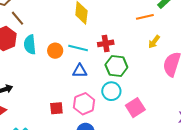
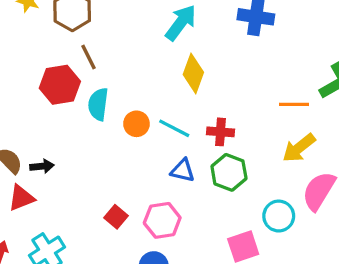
yellow arrow: (154, 42) -> (299, 148), size x1.5
blue triangle: (80, 71) -> (183, 170), moved
cyan circle: (111, 91) -> (279, 216), moved
red square: (56, 108) -> (116, 217), turned 32

